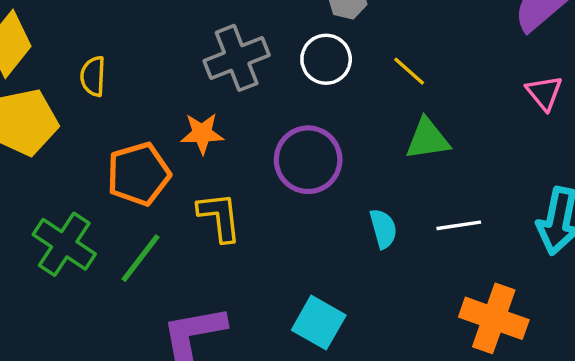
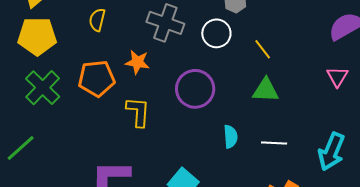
gray cross: (237, 58) -> (165, 23), turned 30
yellow semicircle: (93, 76) -> (97, 20), moved
green cross: (64, 244) -> (43, 88), moved
green line: (140, 258) -> (21, 148), moved

